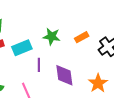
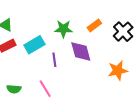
purple diamond: (64, 75) -> (81, 52), moved
orange star: (98, 83) -> (118, 71), turned 30

